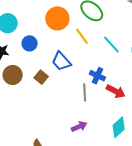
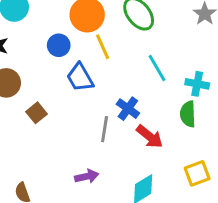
yellow line: (82, 36) -> (103, 47), moved
blue circle: (30, 43) -> (59, 45), moved
brown square: (41, 77) -> (37, 113), moved

